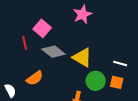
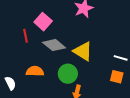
orange semicircle: (35, 78) -> (35, 71), turned -144
green circle: (96, 81) -> (68, 74), moved

